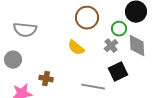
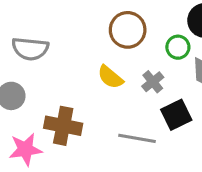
gray cross: (111, 46) -> (153, 82), moved
brown cross: (46, 79) -> (63, 126), size x1.6

